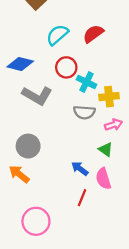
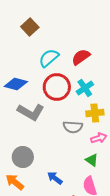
red circle: (66, 67) -> (57, 87), size x1.4
cyan cross: (87, 82) -> (85, 88), moved, turned 30
blue arrow: (80, 169) -> (55, 178), moved

